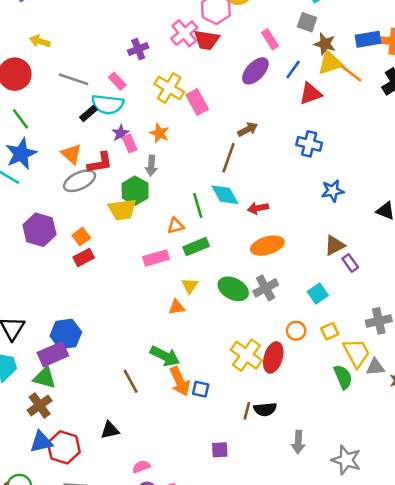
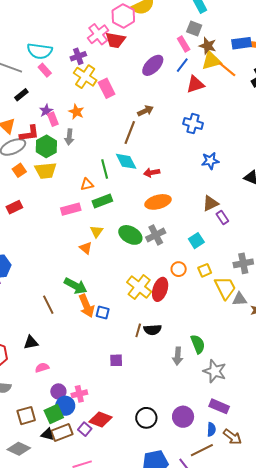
pink rectangle: (270, 39) -> (184, 44), moved
purple cross: (138, 49) -> (78, 56), moved
cyan semicircle: (108, 104) -> (40, 51), moved
green hexagon: (135, 191) -> (46, 146), moved
orange square: (81, 237) -> (19, 170), moved
orange triangle: (177, 307) -> (86, 248), turned 48
green semicircle: (343, 377) -> (198, 344), moved
pink semicircle: (141, 467) -> (42, 368), moved

